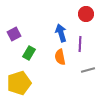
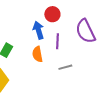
red circle: (86, 14) -> (52, 14), moved

